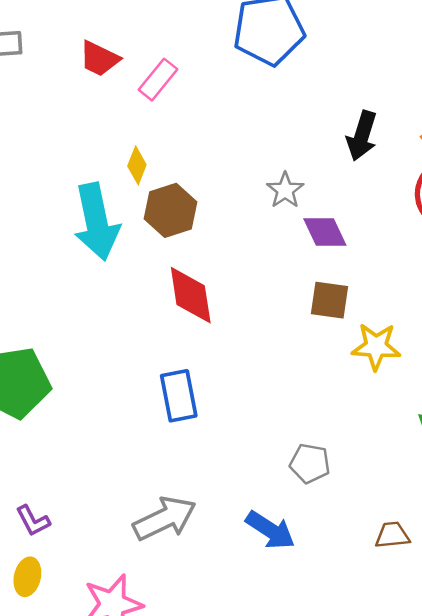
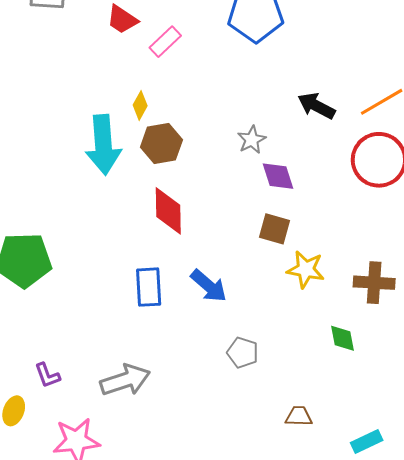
black arrow: (362, 136) -> (316, 106), turned 93
purple L-shape: (33, 521) -> (47, 375), moved
blue arrow: (270, 530) -> (209, 286), moved

